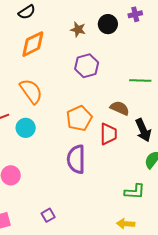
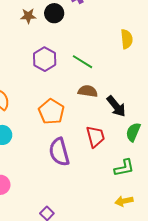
brown star: (78, 29) -> (28, 16), moved
green line: (140, 80) -> (82, 62), moved, turned 45
red trapezoid: (108, 134) -> (95, 137), moved

